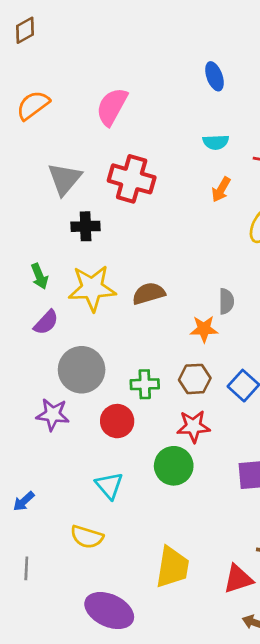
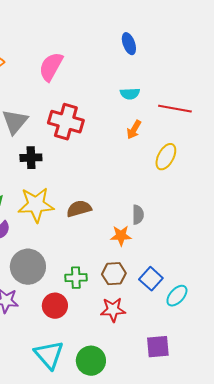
green circle: (174, 466) -> (91, 361), moved
cyan triangle: (109, 486) -> (49, 355), size x1.4

